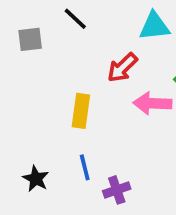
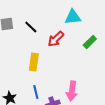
black line: (75, 19) -> (31, 27), moved
pink arrow: (152, 103) -> (72, 91), moved, turned -84

